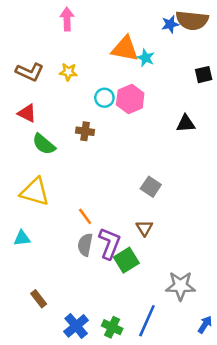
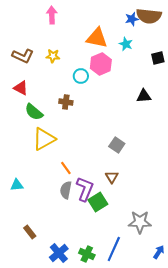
cyan star: (146, 58) -> (126, 44), moved
pink hexagon: (130, 99) -> (101, 64), moved
yellow triangle: (35, 192) -> (44, 139), moved, turned -45

